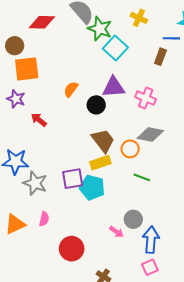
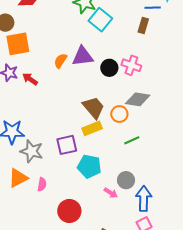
purple triangle: (113, 87) -> (83, 56), moved
black circle: (96, 105) -> (109, 68), moved
red arrow: (39, 120) -> (30, 79), moved
green line: (142, 177) -> (132, 140), turned -42
cyan pentagon: (92, 187) -> (89, 166), moved
orange triangle: (15, 224) -> (18, 178), moved

